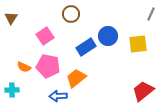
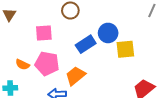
pink square: (45, 36) -> (44, 33), turned 30
yellow square: (138, 44) -> (125, 49), moved

